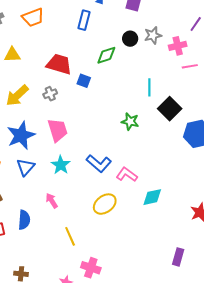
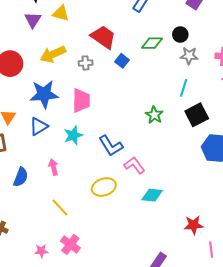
gray star: (153, 35) -> (189, 56), moved
yellow line: (70, 236) -> (60, 208), turned -36

